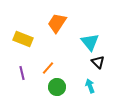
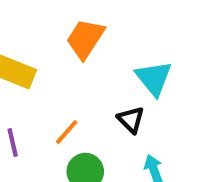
black triangle: (98, 62) -> (131, 120), moved

